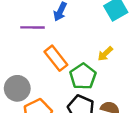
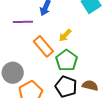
yellow arrow: (105, 54) -> (65, 35), moved

